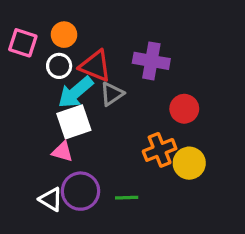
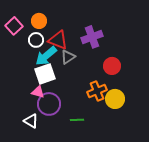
pink square: (23, 43) -> (14, 26), turned 30
purple cross: (151, 61) -> (92, 37), turned -30
purple circle: (80, 191) -> (49, 104), moved

